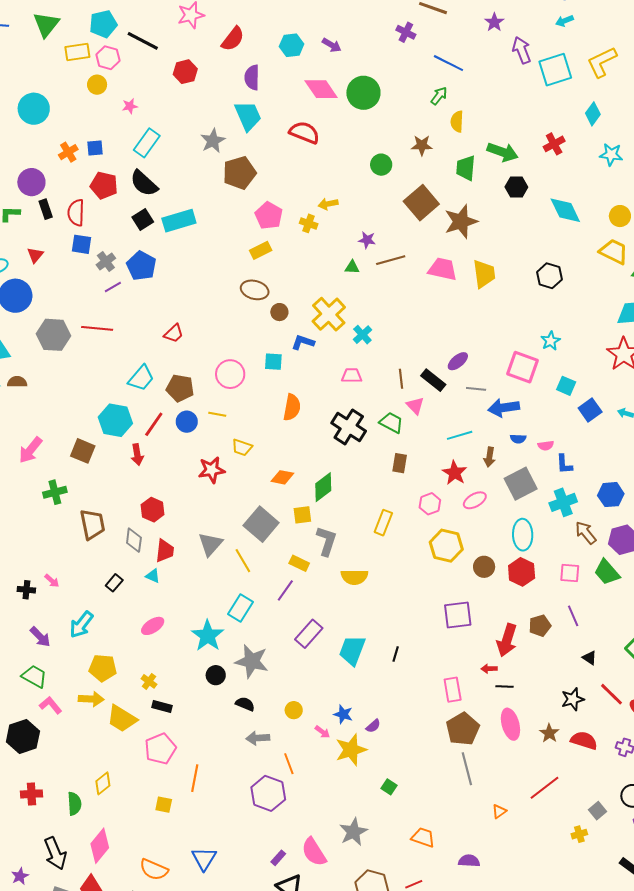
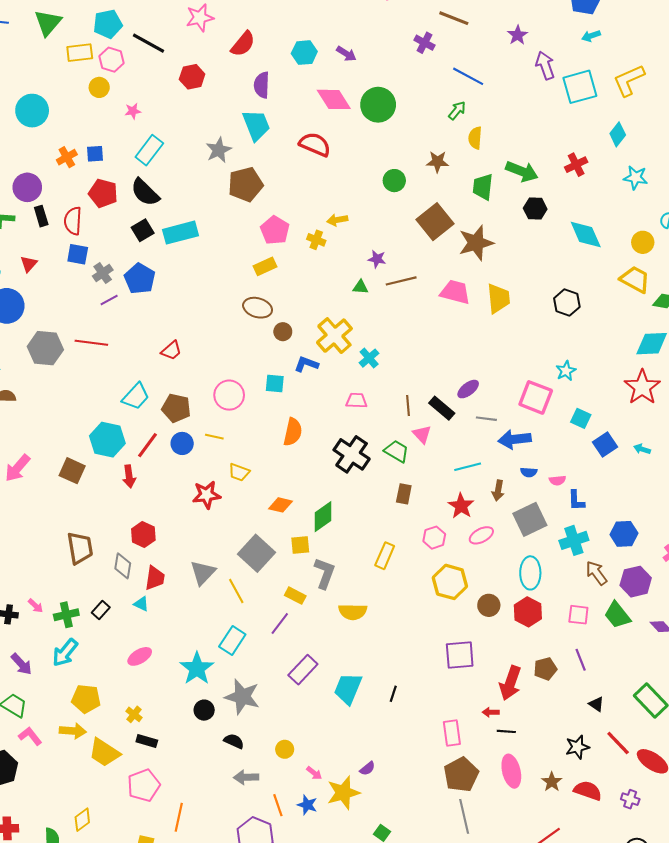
green cross: (55, 492) -> (66, 615), moved
blue star: (343, 714) -> (307, 805), moved

